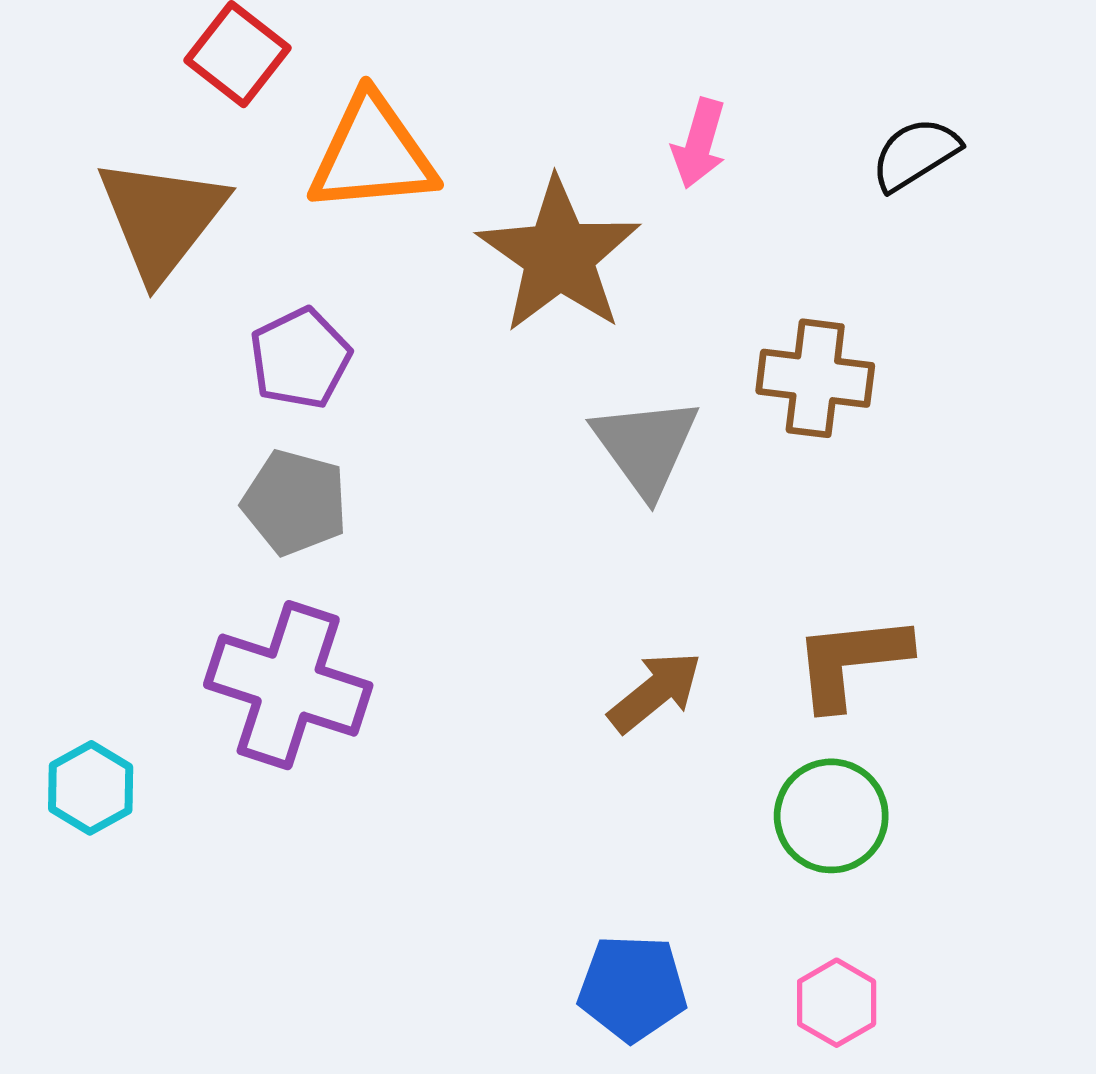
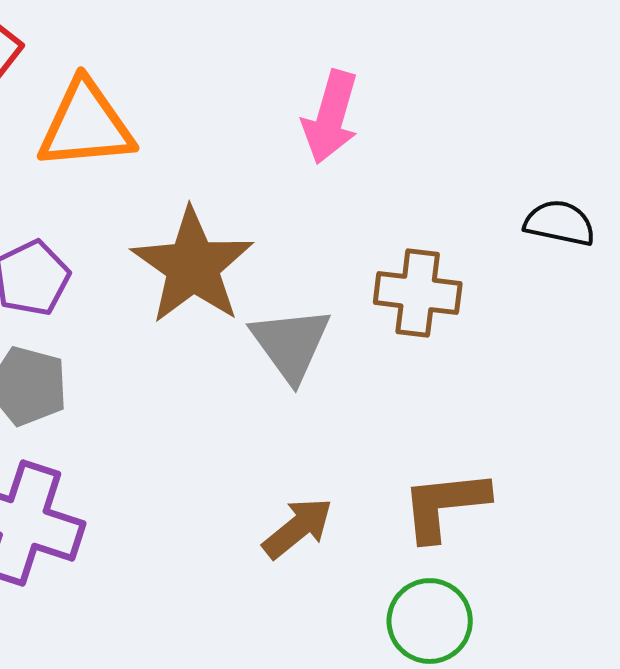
pink arrow: (699, 143) -> (331, 117), size x1.4
black semicircle: (915, 154) -> (560, 223), moved, turned 44
brown star: (559, 256) -> (193, 266), moved

